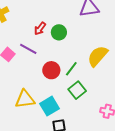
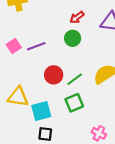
red arrow: (40, 29) -> (77, 17), moved
purple line: (28, 49) -> (36, 46), turned -66

